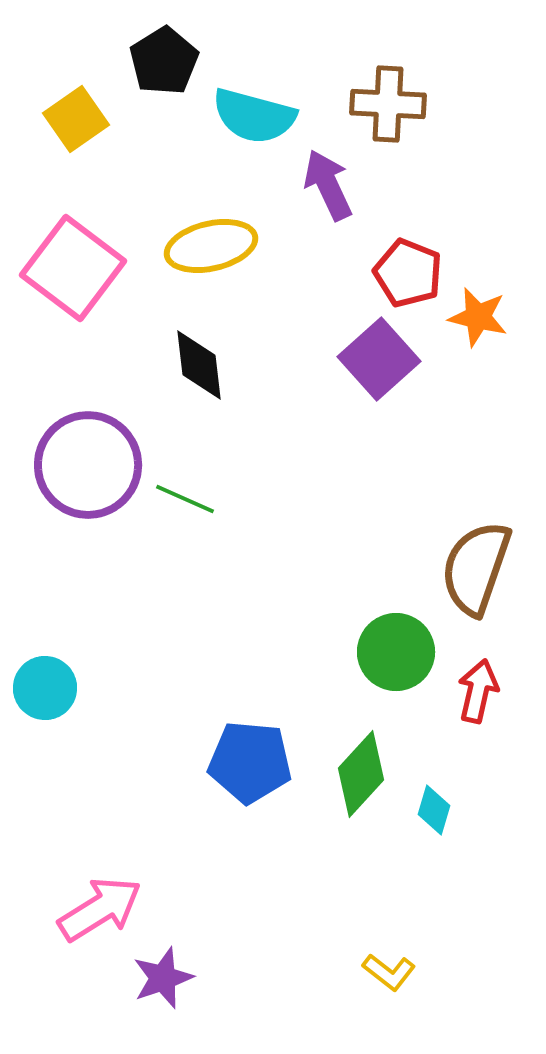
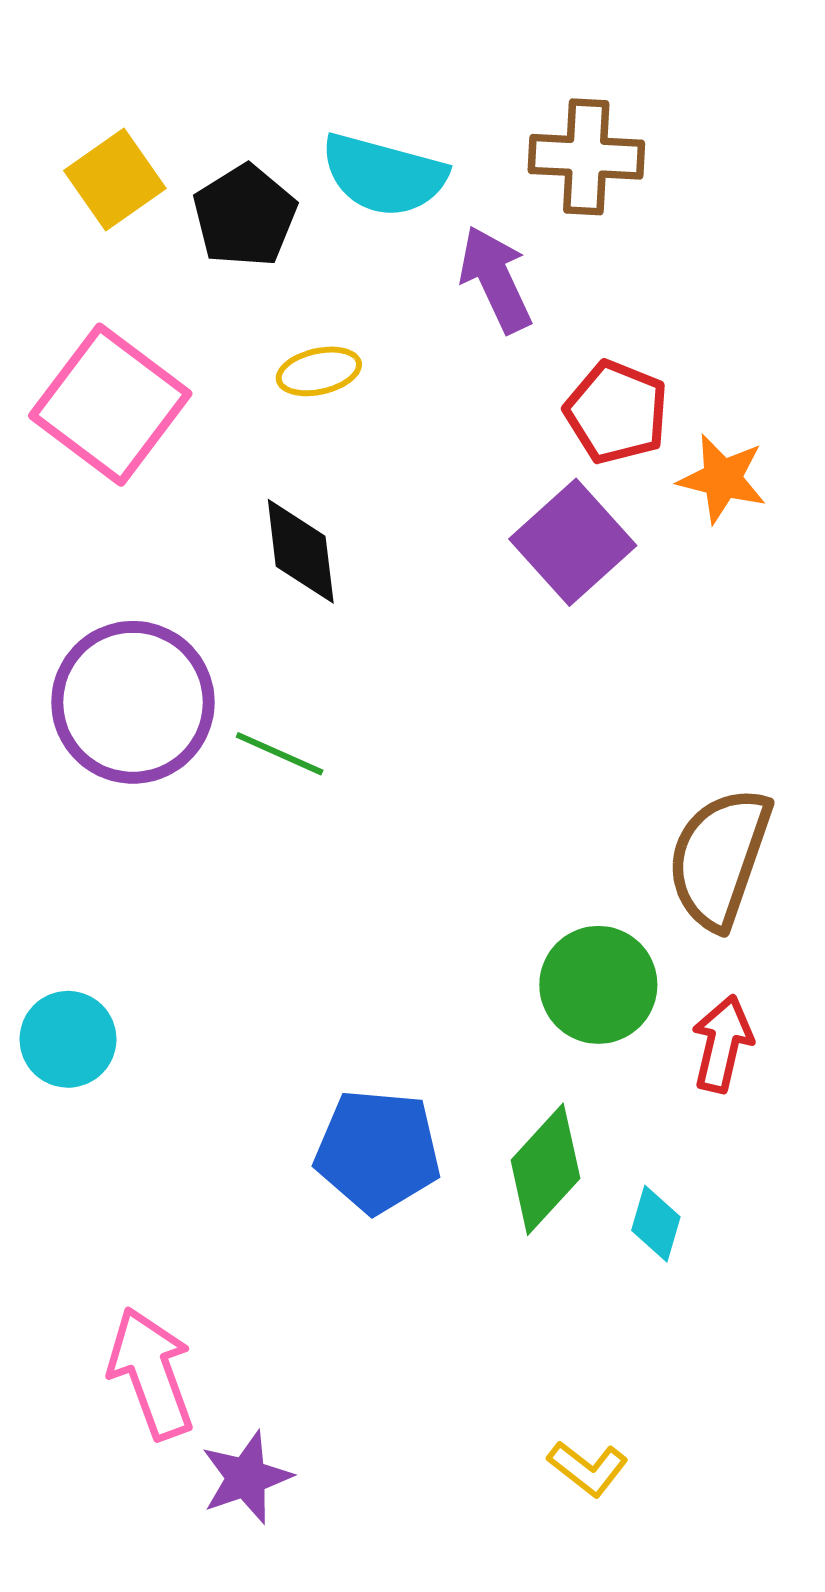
black pentagon: (164, 61) -> (245, 216), moved
yellow ellipse: (211, 246) -> (319, 371), size x0.6
pink arrow: (100, 909) -> (151, 1373), turned -78

